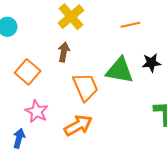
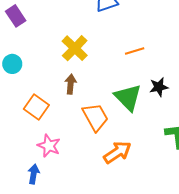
green triangle: (120, 70) -> (128, 97), turned 40
orange arrow: (78, 125) -> (117, 152), moved

